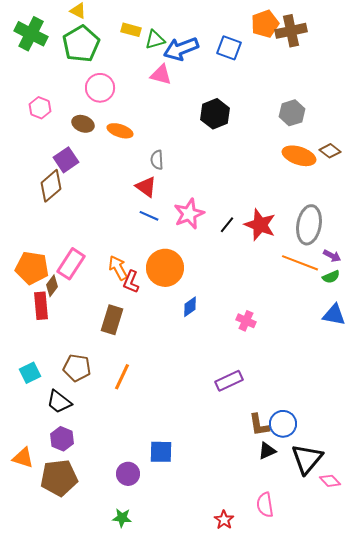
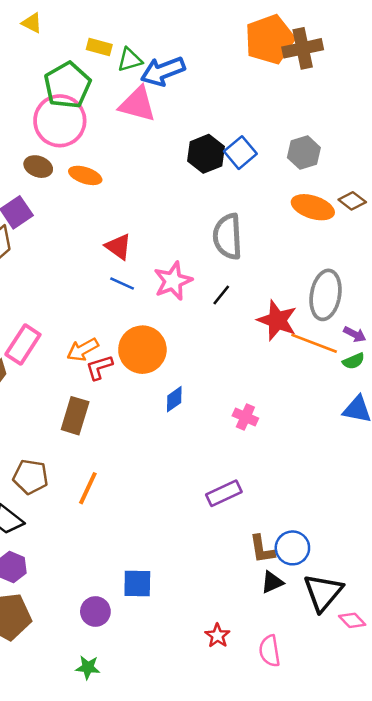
orange pentagon: (265, 24) -> (270, 39), size x1.4
green pentagon: (81, 44) -> (67, 85), moved
blue square: (229, 48) -> (240, 153), moved, turned 30
pink triangle: (161, 75) -> (137, 104), size x1.4
pink circle: (100, 88) -> (60, 121), size x1.4
gray semicircle: (157, 160) -> (228, 236), moved, size x1.8
red star: (260, 225) -> (277, 320), moved
orange arrow: (118, 268) -> (83, 350), turned -90
red L-shape: (131, 282) -> (99, 367), turned 50
red star: (224, 520) -> (217, 636), moved

